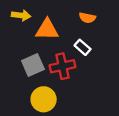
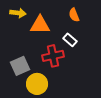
orange semicircle: (87, 18) -> (74, 15), turned 56
gray square: (33, 65) -> (20, 66), moved

